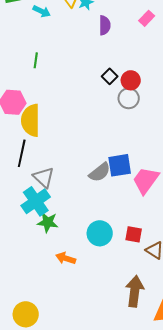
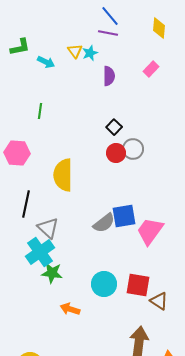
red circle: (131, 80) -> (116, 153), moved
yellow semicircle: (31, 120) -> (63, 175), moved
red square: (134, 234) -> (138, 285), size x1.4

